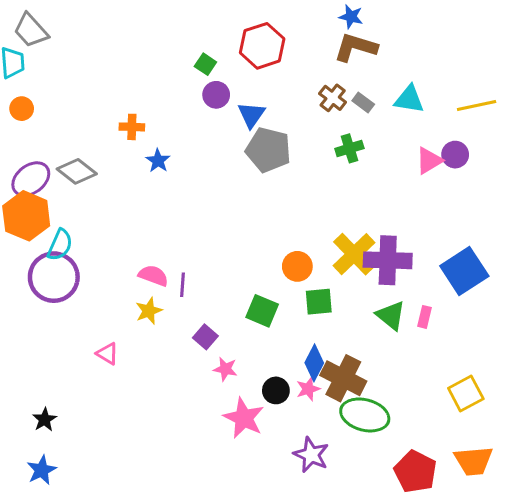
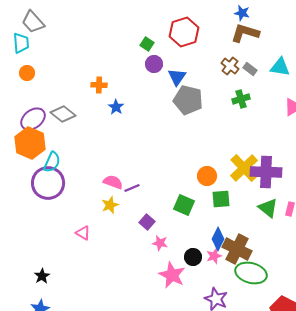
purple line: (182, 285) -> (132, 188), turned 63

